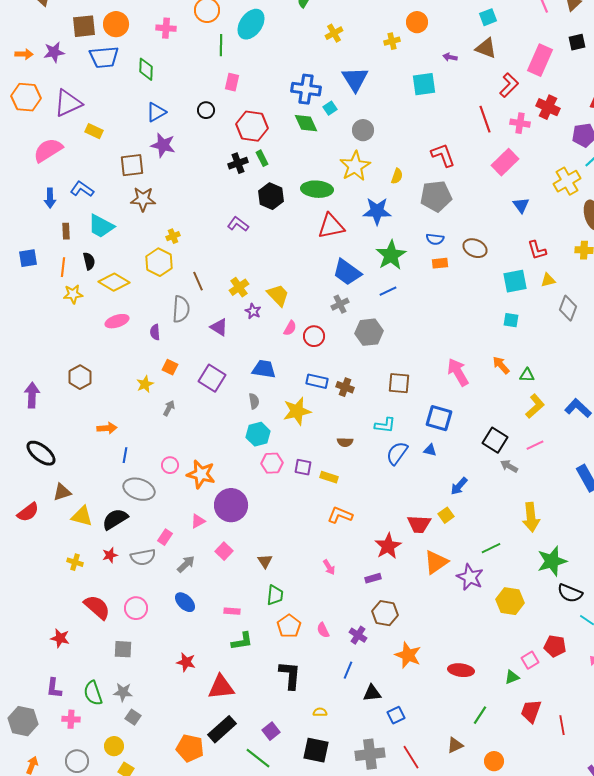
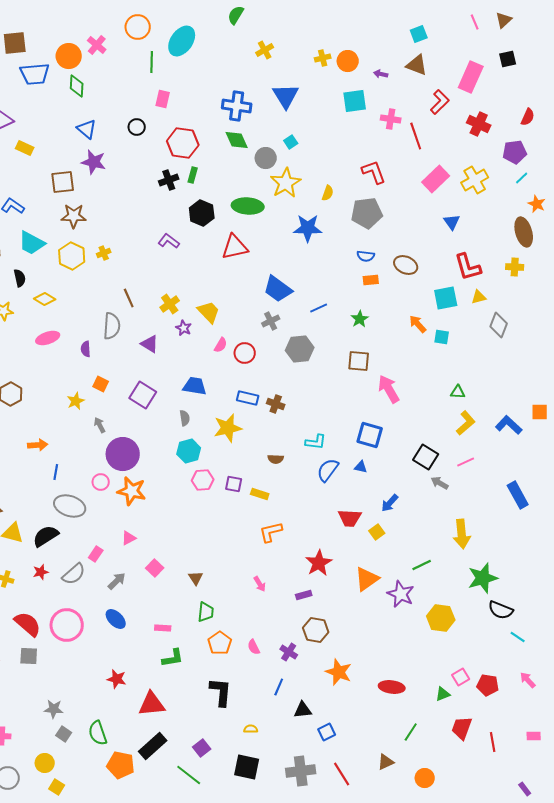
orange circle: (417, 22) -> (348, 61), moved
orange circle: (116, 24) -> (69, 56), moved
pink cross: (166, 28) -> (97, 45), turned 36
cyan square: (330, 108) -> (291, 142), moved
blue triangle: (156, 112) -> (87, 129), turned -50
pink cross: (520, 123) -> (391, 119), moved
gray circle: (363, 130) -> (266, 158), moved
green rectangle: (262, 158) -> (193, 175), turned 42
yellow cross: (567, 181) -> (475, 180), moved
red triangle: (331, 226) -> (235, 247), moved
red L-shape: (537, 250) -> (468, 267), size x1.4
green star: (391, 255) -> (360, 319), moved, size x0.6
yellow hexagon: (159, 262) -> (72, 256), moved
yellow diamond: (114, 282) -> (45, 299), size x0.7
orange arrow: (501, 365) -> (418, 324), moved
brown square: (399, 383) -> (359, 361), moved
gray arrow: (169, 408) -> (100, 425), turned -56
purple circle: (231, 505) -> (123, 454), moved
orange L-shape: (340, 515) -> (271, 532), turned -35
red trapezoid: (419, 524) -> (350, 518), moved
gray semicircle: (143, 557) -> (74, 574), turned -30
pink circle: (136, 608) -> (67, 625), size x1.4
red pentagon: (555, 646) -> (488, 685), moved
gray square: (123, 649) -> (29, 656), moved
green semicircle: (93, 693) -> (98, 733), moved

